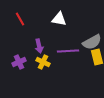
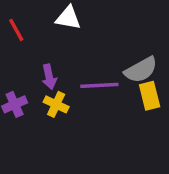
white triangle: (59, 19) -> (68, 18), moved

